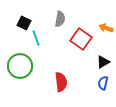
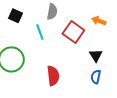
cyan line: (36, 38) -> (40, 32), moved
black triangle: (103, 62) -> (96, 55), turned -32

